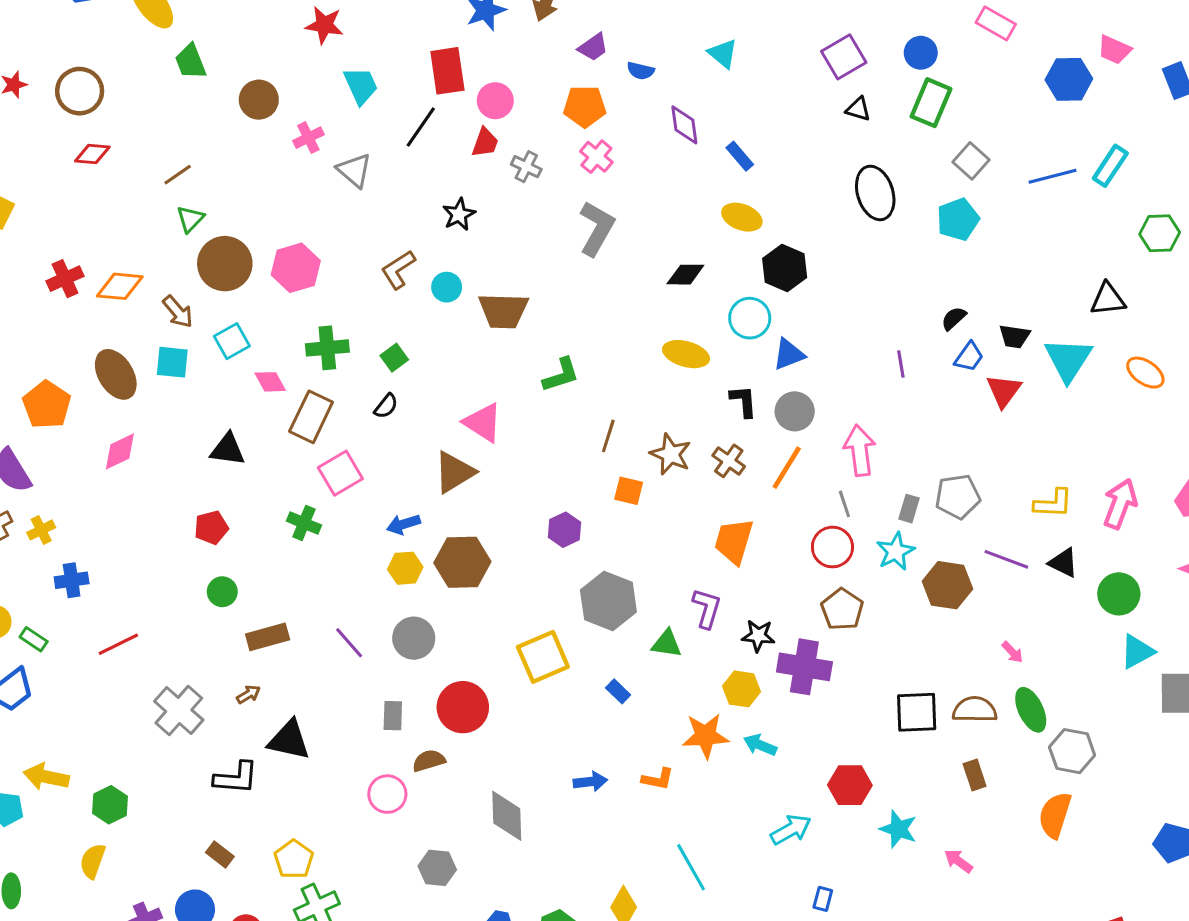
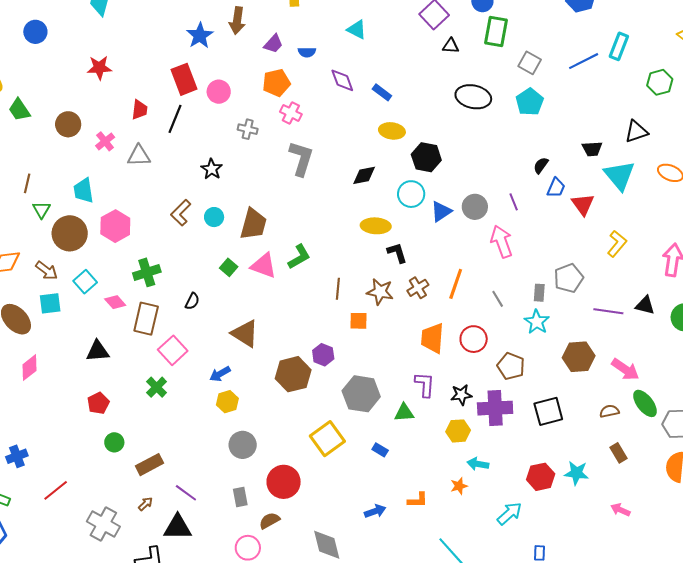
cyan trapezoid: (361, 86) -> (84, 191), moved, turned -152
red trapezoid: (485, 143) -> (140, 110), moved
gray triangle: (354, 170) -> (139, 156), turned -30
brown line: (178, 175) -> (27, 183), turned -30
black ellipse: (875, 193) -> (473, 97), turned -48
brown trapezoid: (503, 311) -> (253, 224), turned -64
black trapezoid: (1014, 336) -> (592, 149), moved
green square: (394, 358) -> (229, 267), moved
black L-shape: (743, 401) -> (397, 253), moved
gray circle: (795, 411) -> (475, 207), moved
pink triangle: (483, 422) -> (264, 266), moved
pink arrow: (860, 450) -> (502, 241), moved
brown cross: (729, 461) -> (418, 288), turned 35
brown triangle: (454, 472) -> (245, 334), turned -44
yellow L-shape: (1053, 503) -> (617, 244), moved, turned -40
green cross: (304, 523) -> (157, 387), turned 35
red circle: (832, 547) -> (474, 339), moved
brown hexagon: (462, 562) -> (293, 374), moved
brown hexagon: (947, 585) -> (579, 357), moved
purple line: (349, 643) -> (186, 493), moved
pink arrow: (1012, 652) -> (625, 369), size x1.8
brown semicircle: (975, 710) -> (609, 411), size x0.7
black square: (917, 712) -> (548, 411), moved
orange star: (706, 736) -> (459, 486), moved, size x0.6
cyan star: (898, 829) -> (576, 473), moved

